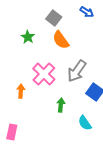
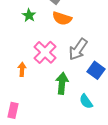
orange semicircle: (61, 40) -> (62, 18), turned -36
green arrow: (61, 105) -> (62, 83), size x1.5

